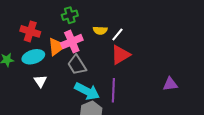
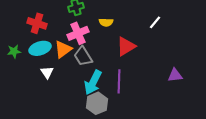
white line: (117, 34) -> (155, 22), moved
orange triangle: (57, 47) -> (63, 49), moved
cyan arrow: (87, 91) -> (93, 82), turned 90

